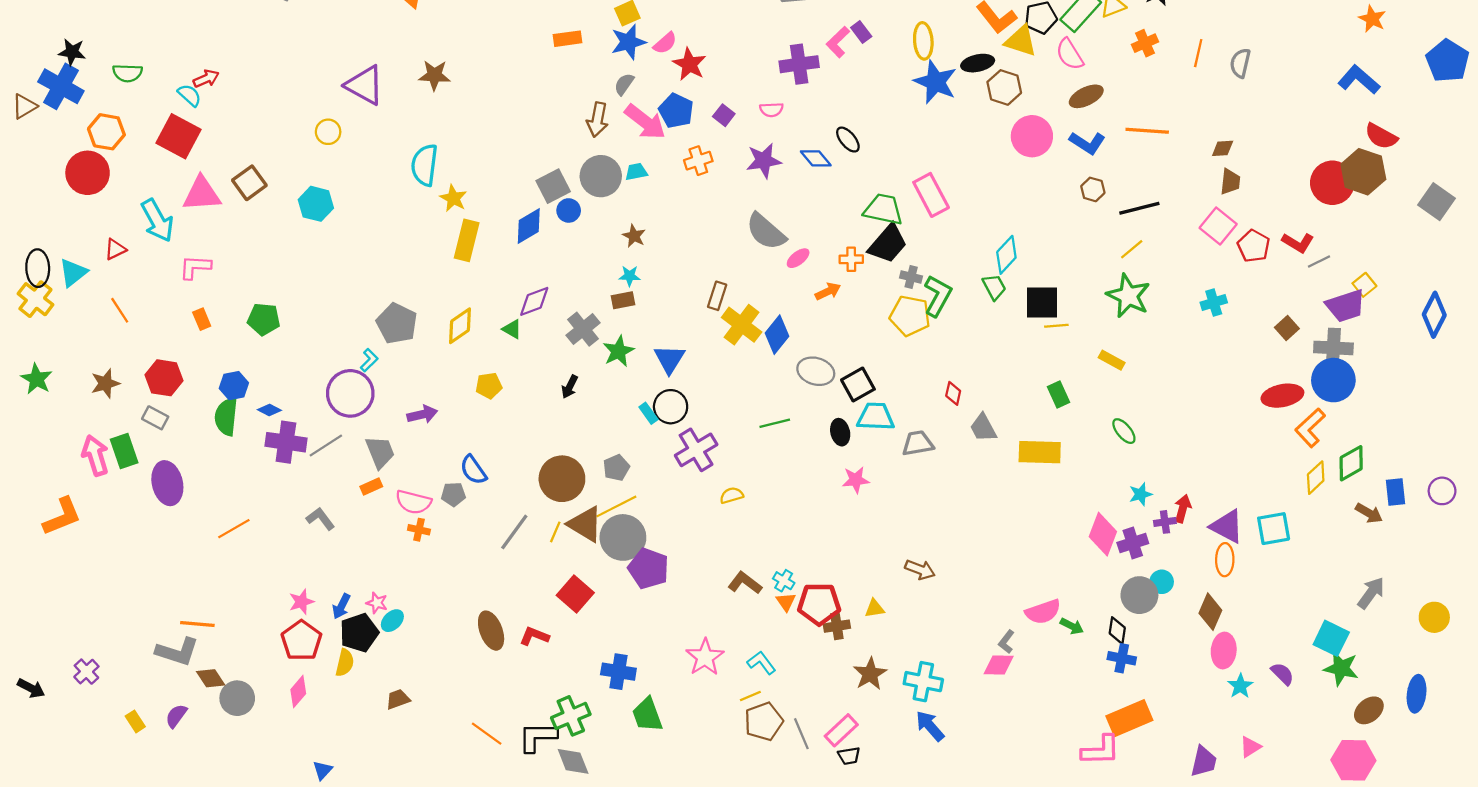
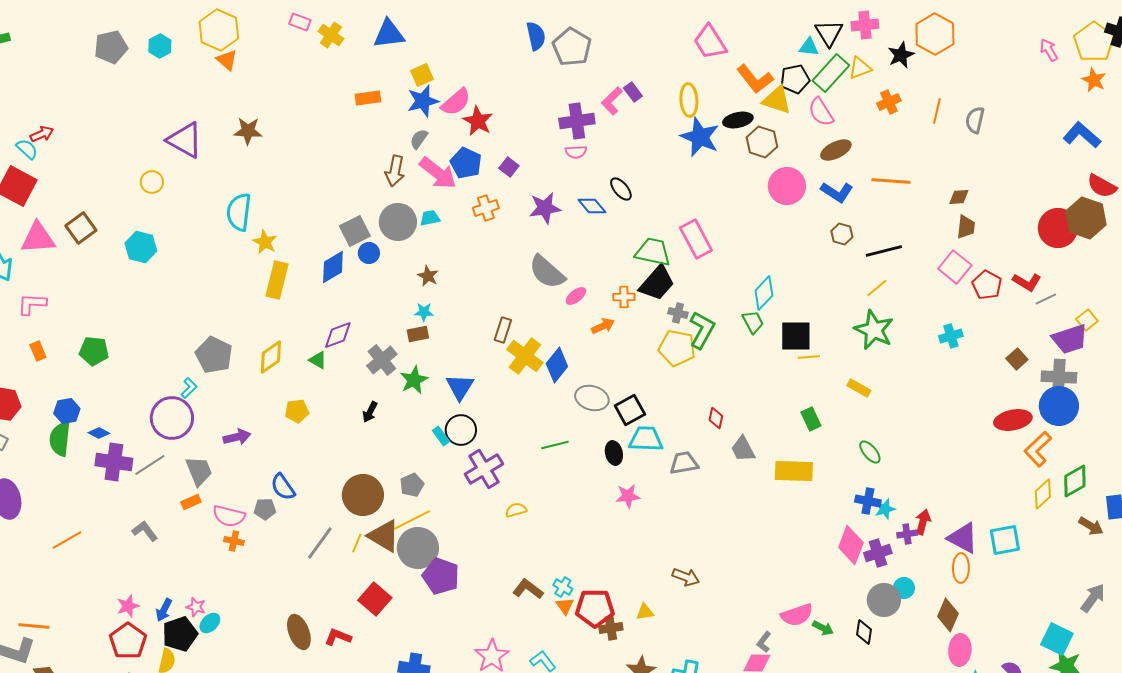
pink semicircle: (665, 43) -> (456, 102), size x1.4
pink semicircle: (771, 110) -> (576, 152), moved
blue cross: (1122, 658) -> (868, 501), moved

